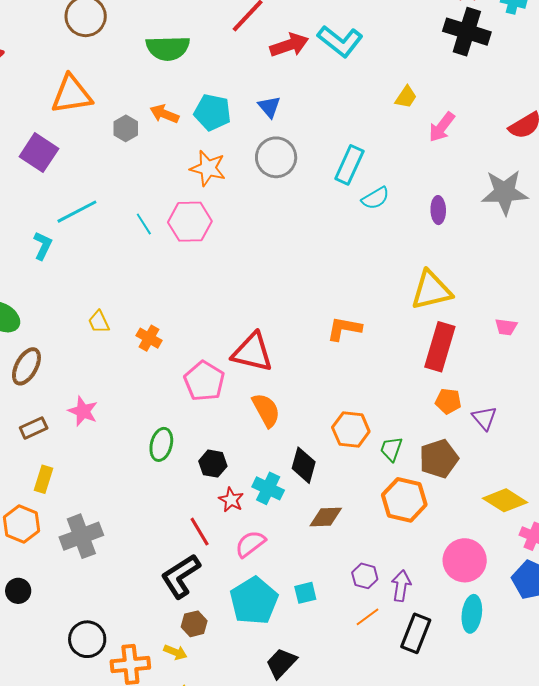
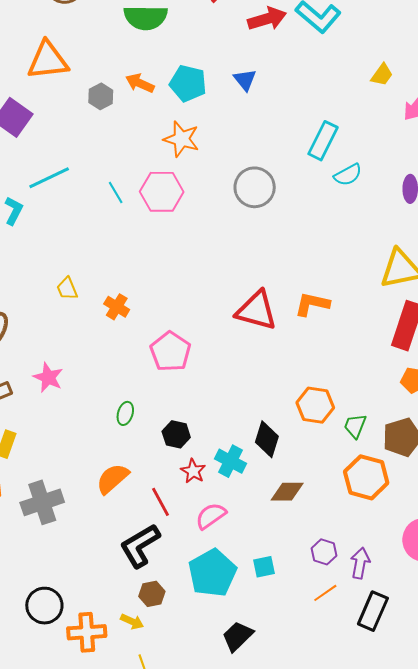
gray circle: (276, 157) -> (255, 187), moved
red triangle: (252, 352) -> (256, 311), moved
orange semicircle: (266, 410) -> (112, 479), moved, turned -105
green ellipse: (161, 444) -> (125, 413), size x0.7

